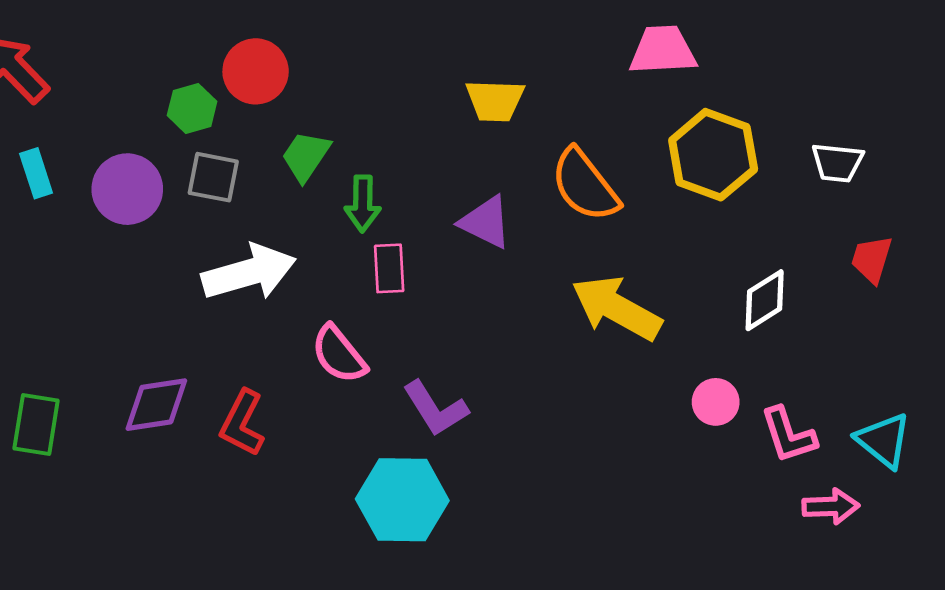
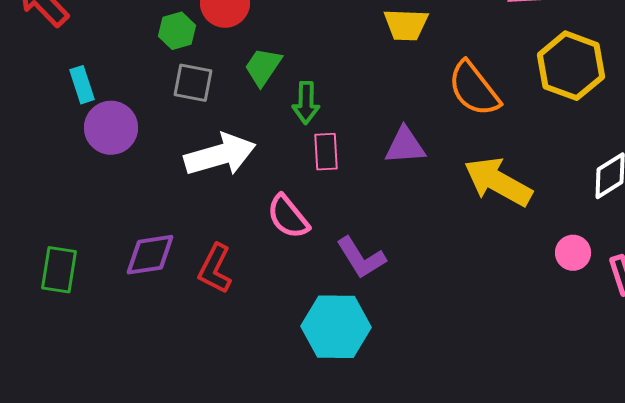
cyan rectangle: (36, 173) -> (82, 85), moved
purple circle: (127, 189) -> (111, 128), moved
purple triangle: (486, 222) -> (405, 146), moved, turned -30

